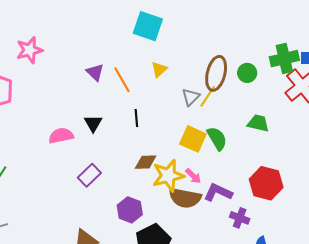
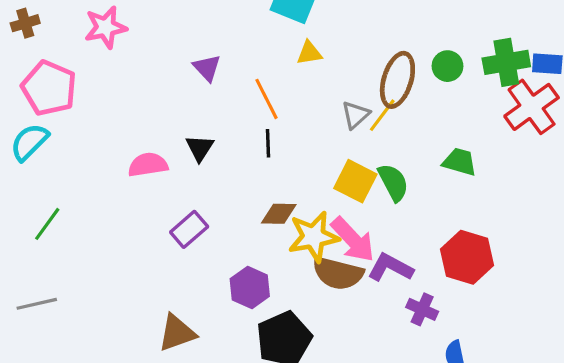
yellow triangle: (159, 69) -> (309, 53), moved, turned 30
green circle: (247, 73) -> (447, 66), moved
orange line: (122, 80) -> (266, 99), moved
pink arrow: (193, 176) -> (353, 240), size x1.8

